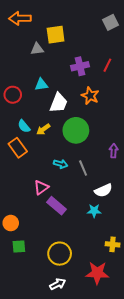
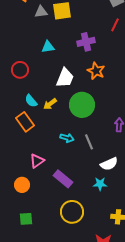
gray triangle: (37, 49) -> (41, 12), moved
red line: (107, 65) -> (115, 25), moved
cyan triangle: (41, 85) -> (48, 47), moved
pink triangle: (41, 187) -> (37, 161), moved
orange circle: (11, 223) -> (22, 185), moved
yellow circle: (60, 254) -> (72, 212), moved

